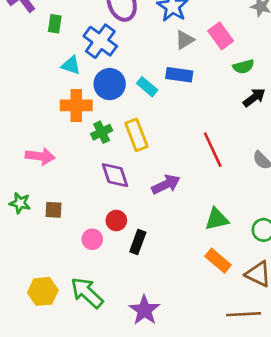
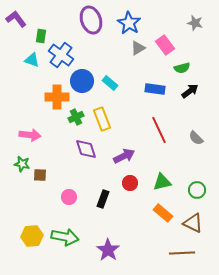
blue cross: (100, 41) -> (61, 55), moved
cyan triangle: (71, 65) -> (32, 60), moved
blue rectangle: (179, 75) -> (155, 89), moved
green star: (20, 203) -> (22, 164), moved
red circle: (116, 221) -> (130, 183), moved
green arrow: (87, 293) -> (65, 237), turned 148

